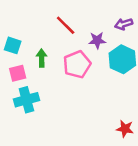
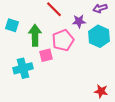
green arrow: (42, 58) -> (35, 35), size x1.5
pink square: (18, 73) -> (46, 55), moved

